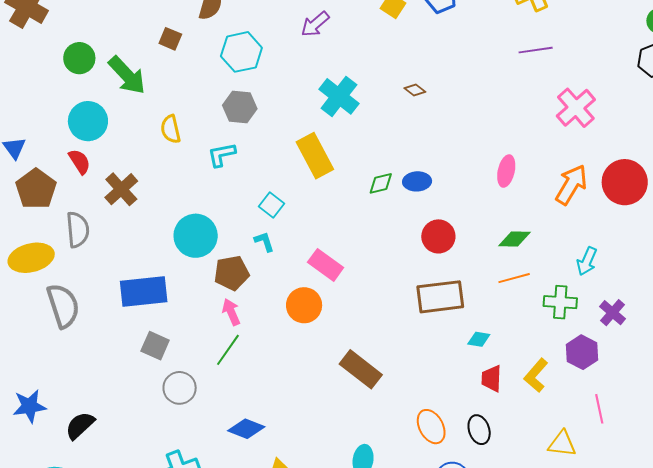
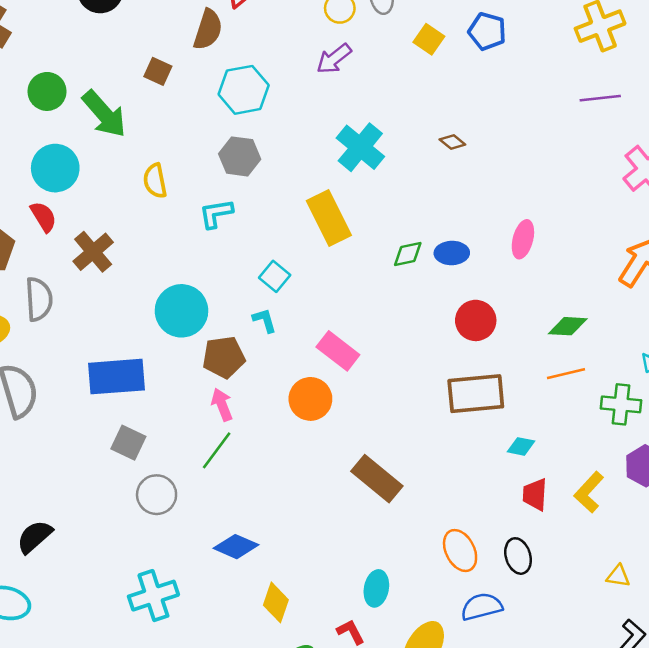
pink ellipse: (506, 171) -> (523, 239), moved
yellow triangle: (562, 444) -> (618, 576), size x0.7

